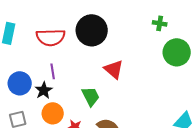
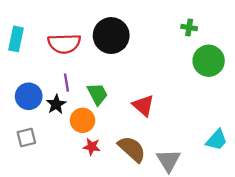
red triangle: (114, 69) -> (143, 105), moved
green trapezoid: (91, 96) -> (97, 94), moved
orange circle: (53, 113) -> (83, 120), moved

